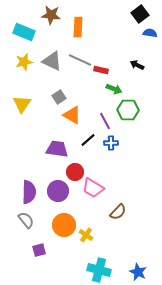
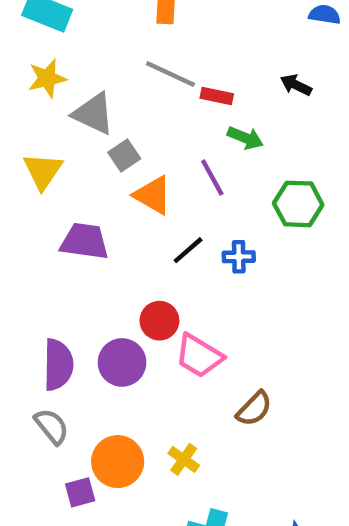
gray triangle: (52, 61) -> (93, 114), moved
green hexagon: (128, 110) -> (298, 204), moved
purple line: (105, 121) -> (212, 177), moved
purple trapezoid: (57, 149) -> (85, 241), moved
orange circle: (64, 225) -> (118, 462), moved

